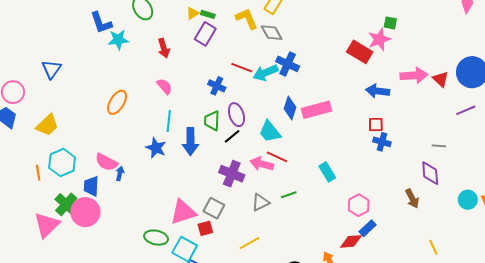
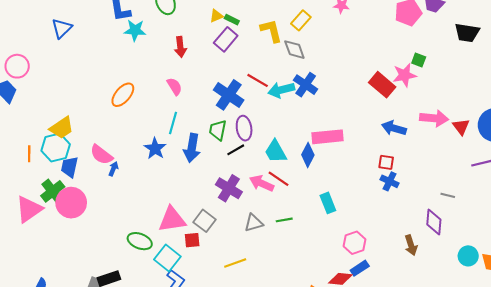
blue triangle: (51, 69) -> (62, 28), moved
blue cross: (217, 86) -> (229, 95), size x1.6
blue diamond: (290, 108) -> (308, 155), moved
yellow trapezoid: (47, 125) -> (62, 128), moved
blue trapezoid: (91, 186) -> (69, 167), moved

